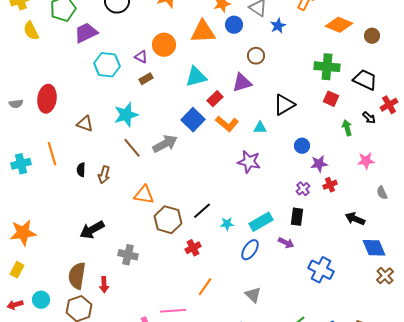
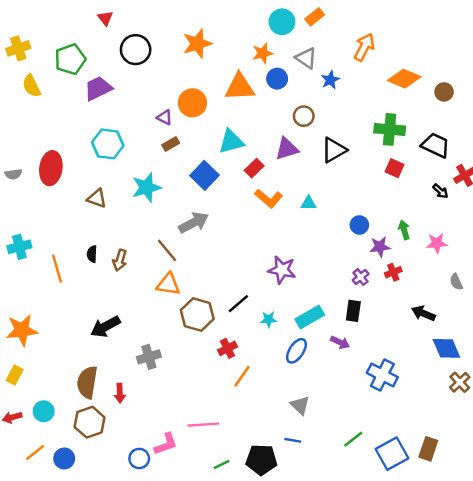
cyan hexagon: (107, 65) -> (108, 144), moved
black triangle: (284, 105) -> (334, 150), moved
blue square: (193, 120) -> (205, 175), moved
green arrow: (347, 128) -> (404, 230), moved
brown line: (132, 148) -> (167, 250), moved
orange line: (52, 154) -> (57, 269), moved
purple star: (249, 162) -> (282, 270), moved
gray cross: (128, 255) -> (149, 357), turned -30
orange line: (205, 287) -> (242, 376), moved

